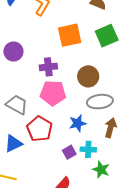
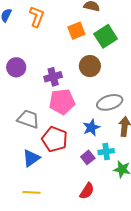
orange square: (70, 35) -> (76, 31), moved, size x0.7
brown circle: (88, 76) -> (90, 66), moved

